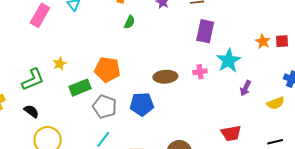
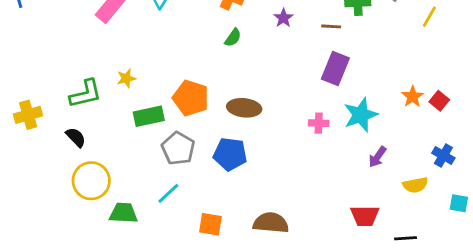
red square: (282, 41) -> (439, 101), turned 32
brown ellipse: (165, 77) -> (244, 108), moved
red trapezoid: (231, 133) -> (365, 216), moved

